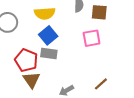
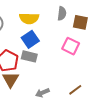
pink square: (92, 38) -> (71, 46), turned 30

